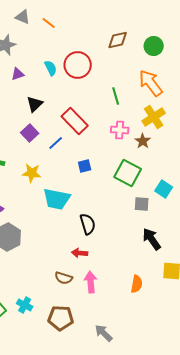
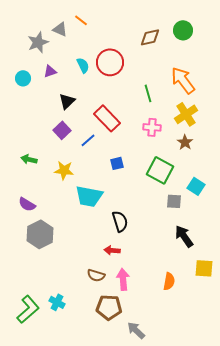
gray triangle: (23, 17) -> (60, 29), moved
green circle: (154, 46) -> (183, 30), moved
brown star: (143, 141) -> (185, 142), moved
brown pentagon: (61, 318) -> (109, 307), moved

